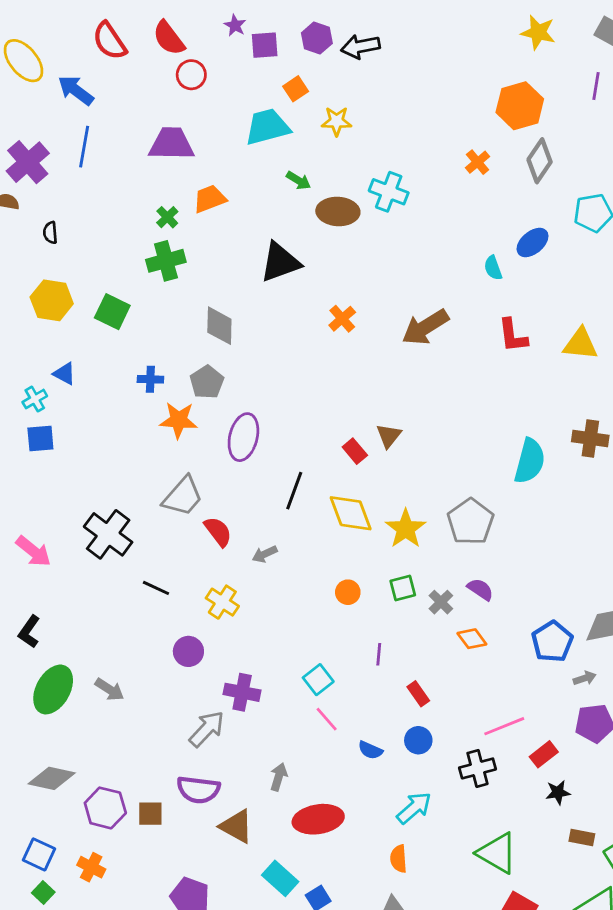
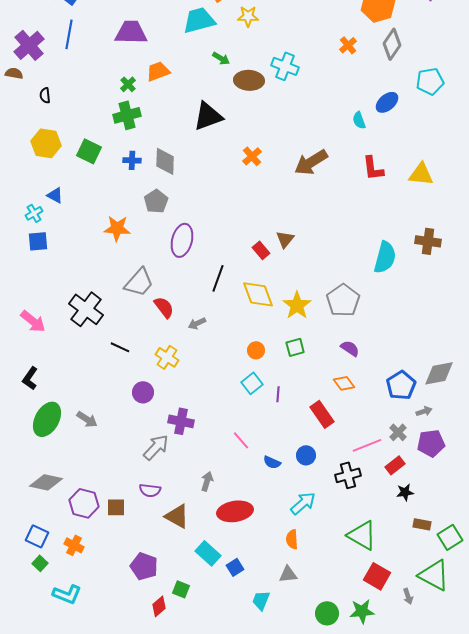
blue cross: (150, 379) -> (132, 160), moved
orange star: (179, 420) -> (117, 228), moved
gray cross: (441, 602) -> (398, 432), moved
cyan square: (318, 680) -> (252, 383), moved
red rectangle: (418, 694) -> (322, 414), moved, size x1.5
purple semicircle: (198, 790) -> (150, 490), size x0.7

